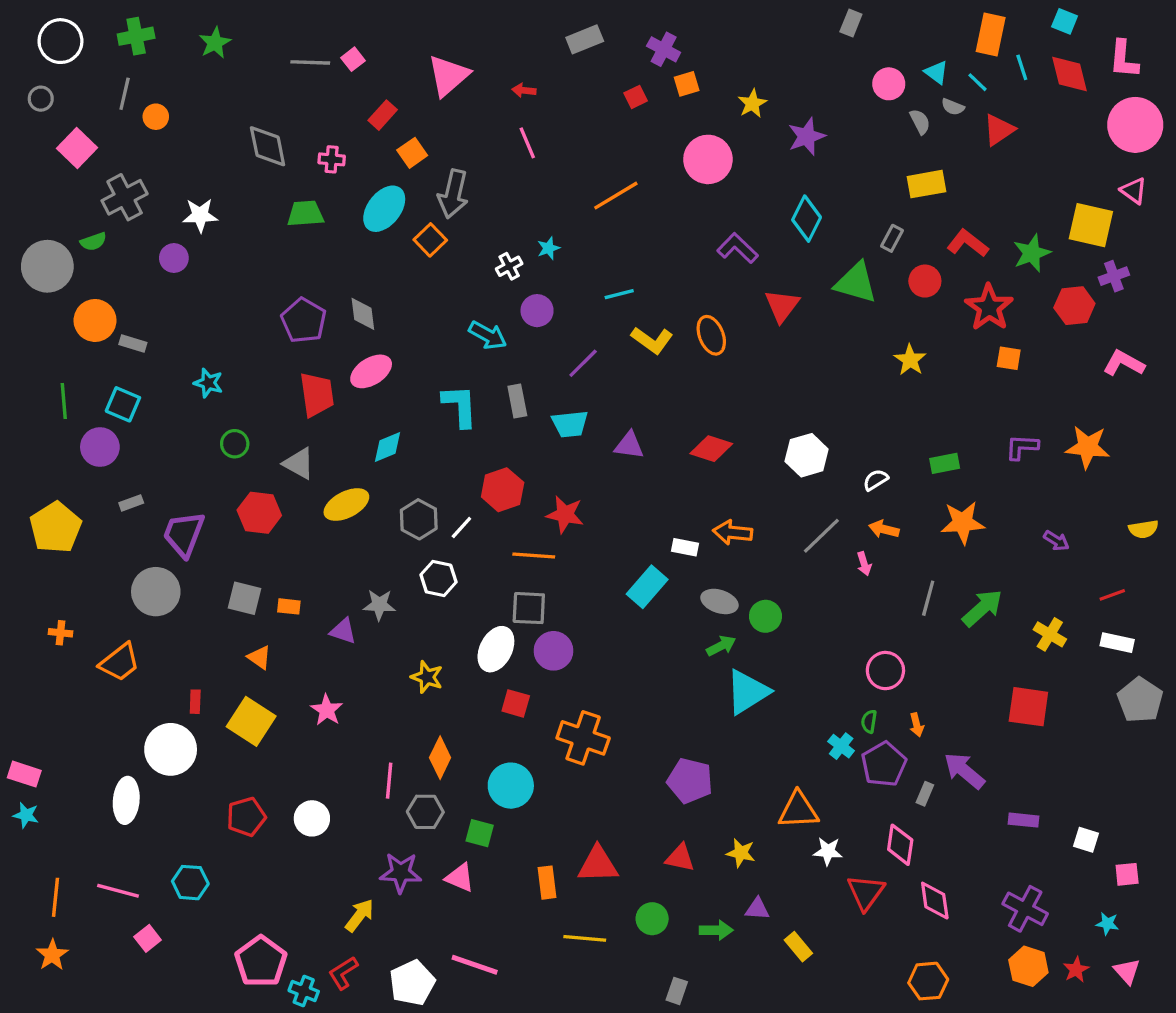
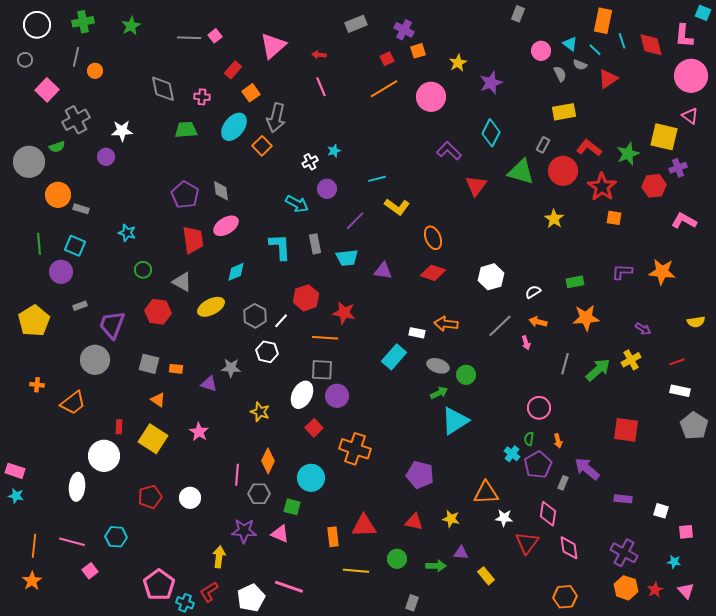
cyan square: (1065, 21) -> (703, 13), moved
orange line: (616, 196) -> (384, 89), moved
red circle: (925, 281) -> (563, 171), size x1.5
orange ellipse: (711, 335) -> (433, 238), moved
yellow cross: (1050, 634) -> (631, 360), moved, turned 30
red square: (516, 703) -> (314, 428), turned 30
yellow arrow: (360, 915) -> (219, 557), turned -30

